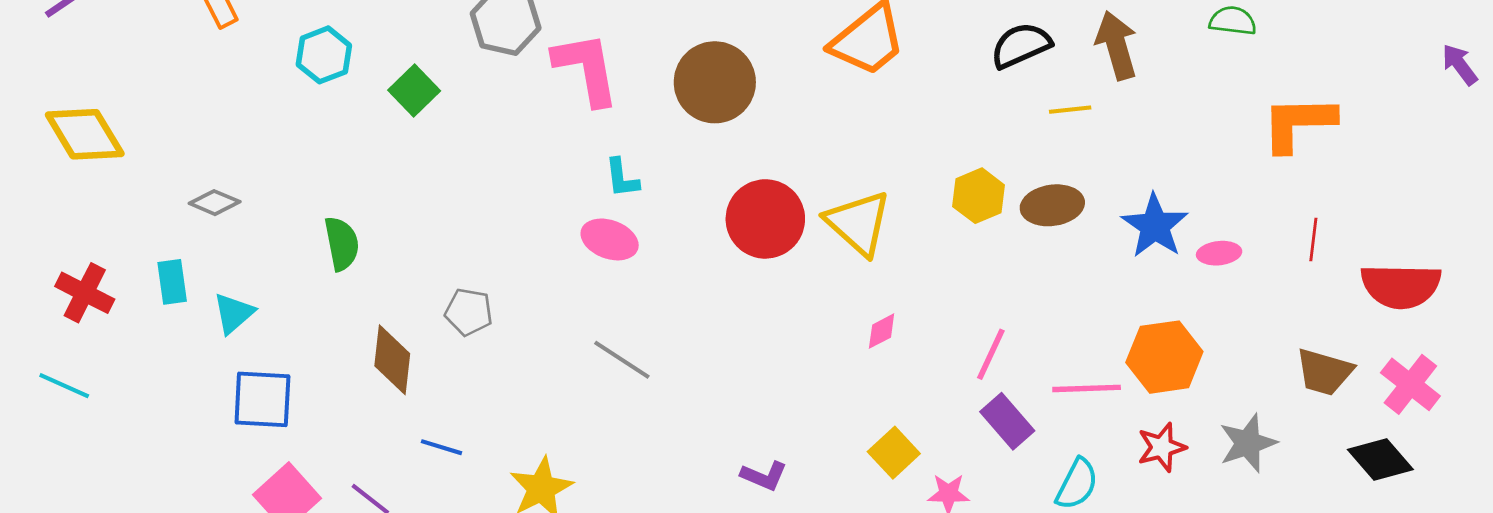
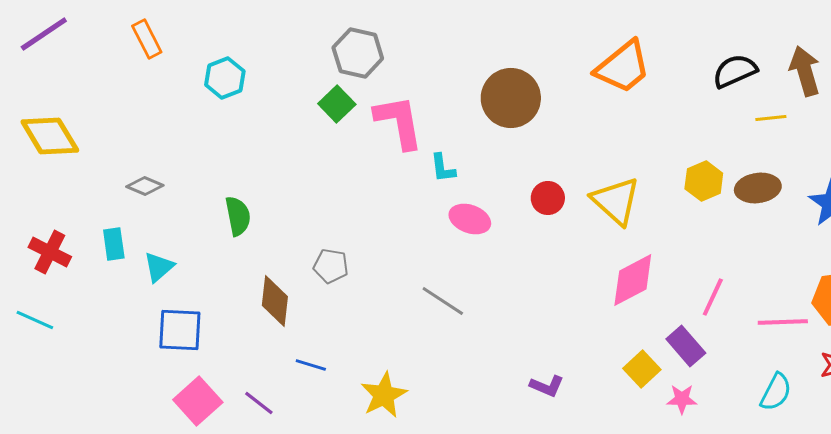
pink L-shape: (586, 69) -> (399, 122), moved
green square: (414, 91) -> (337, 104), moved
red circle: (765, 219) -> (548, 198), size x0.6
pink ellipse: (610, 239) -> (470, 219), moved
pink diamond: (882, 331) -> (633, 280), size x2.0
purple rectangle: (1007, 421) -> (686, 346), moved

